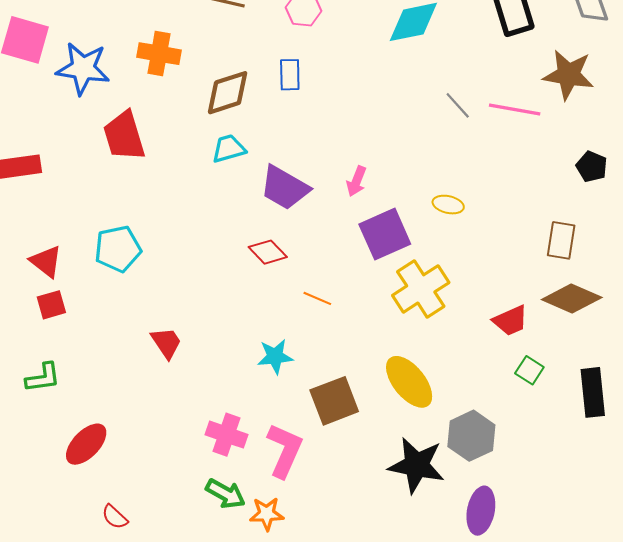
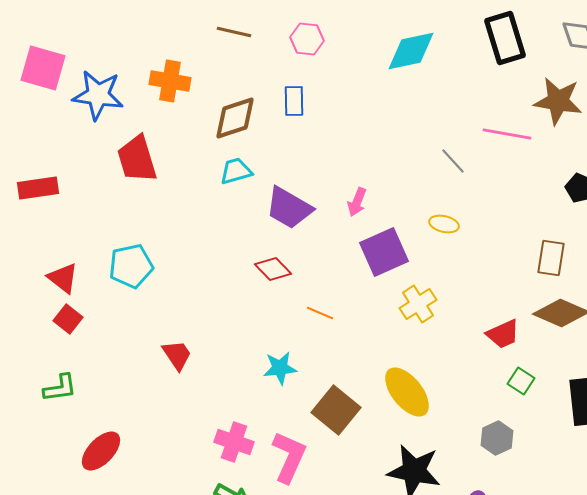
gray line: (458, 105) -> (453, 161), moved
yellow cross: (421, 289) -> (418, 304), size x0.7
red square: (51, 305) -> (68, 319), turned -36
brown square: (334, 401) -> (336, 410), turned -30
gray hexagon: (471, 436) -> (497, 438), moved, size x0.7

